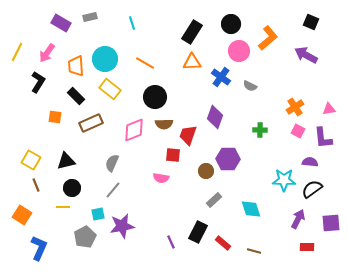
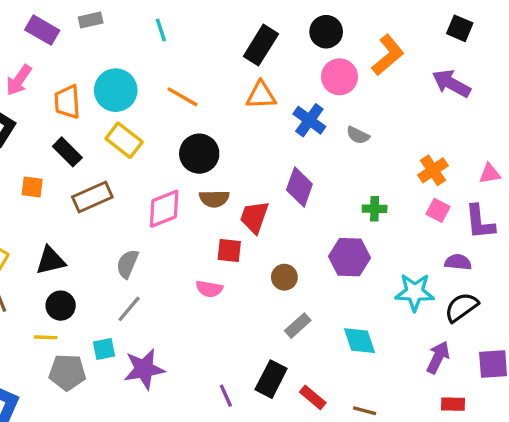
purple hexagon: (228, 159) -> (350, 257), moved
gray pentagon: (85, 237) -> (67, 372), moved, turned 30

